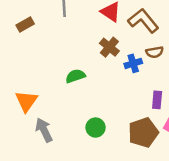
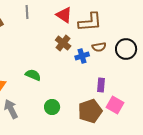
brown L-shape: (143, 21) -> (90, 22), turned 125
green semicircle: (75, 76) -> (33, 75), moved, turned 42

